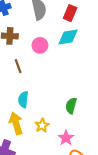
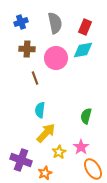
pink circle: (40, 45) -> (56, 58), size x1.5
yellow arrow: (16, 123) -> (46, 133), moved, turned 60
yellow star: (42, 125) -> (59, 152), moved

